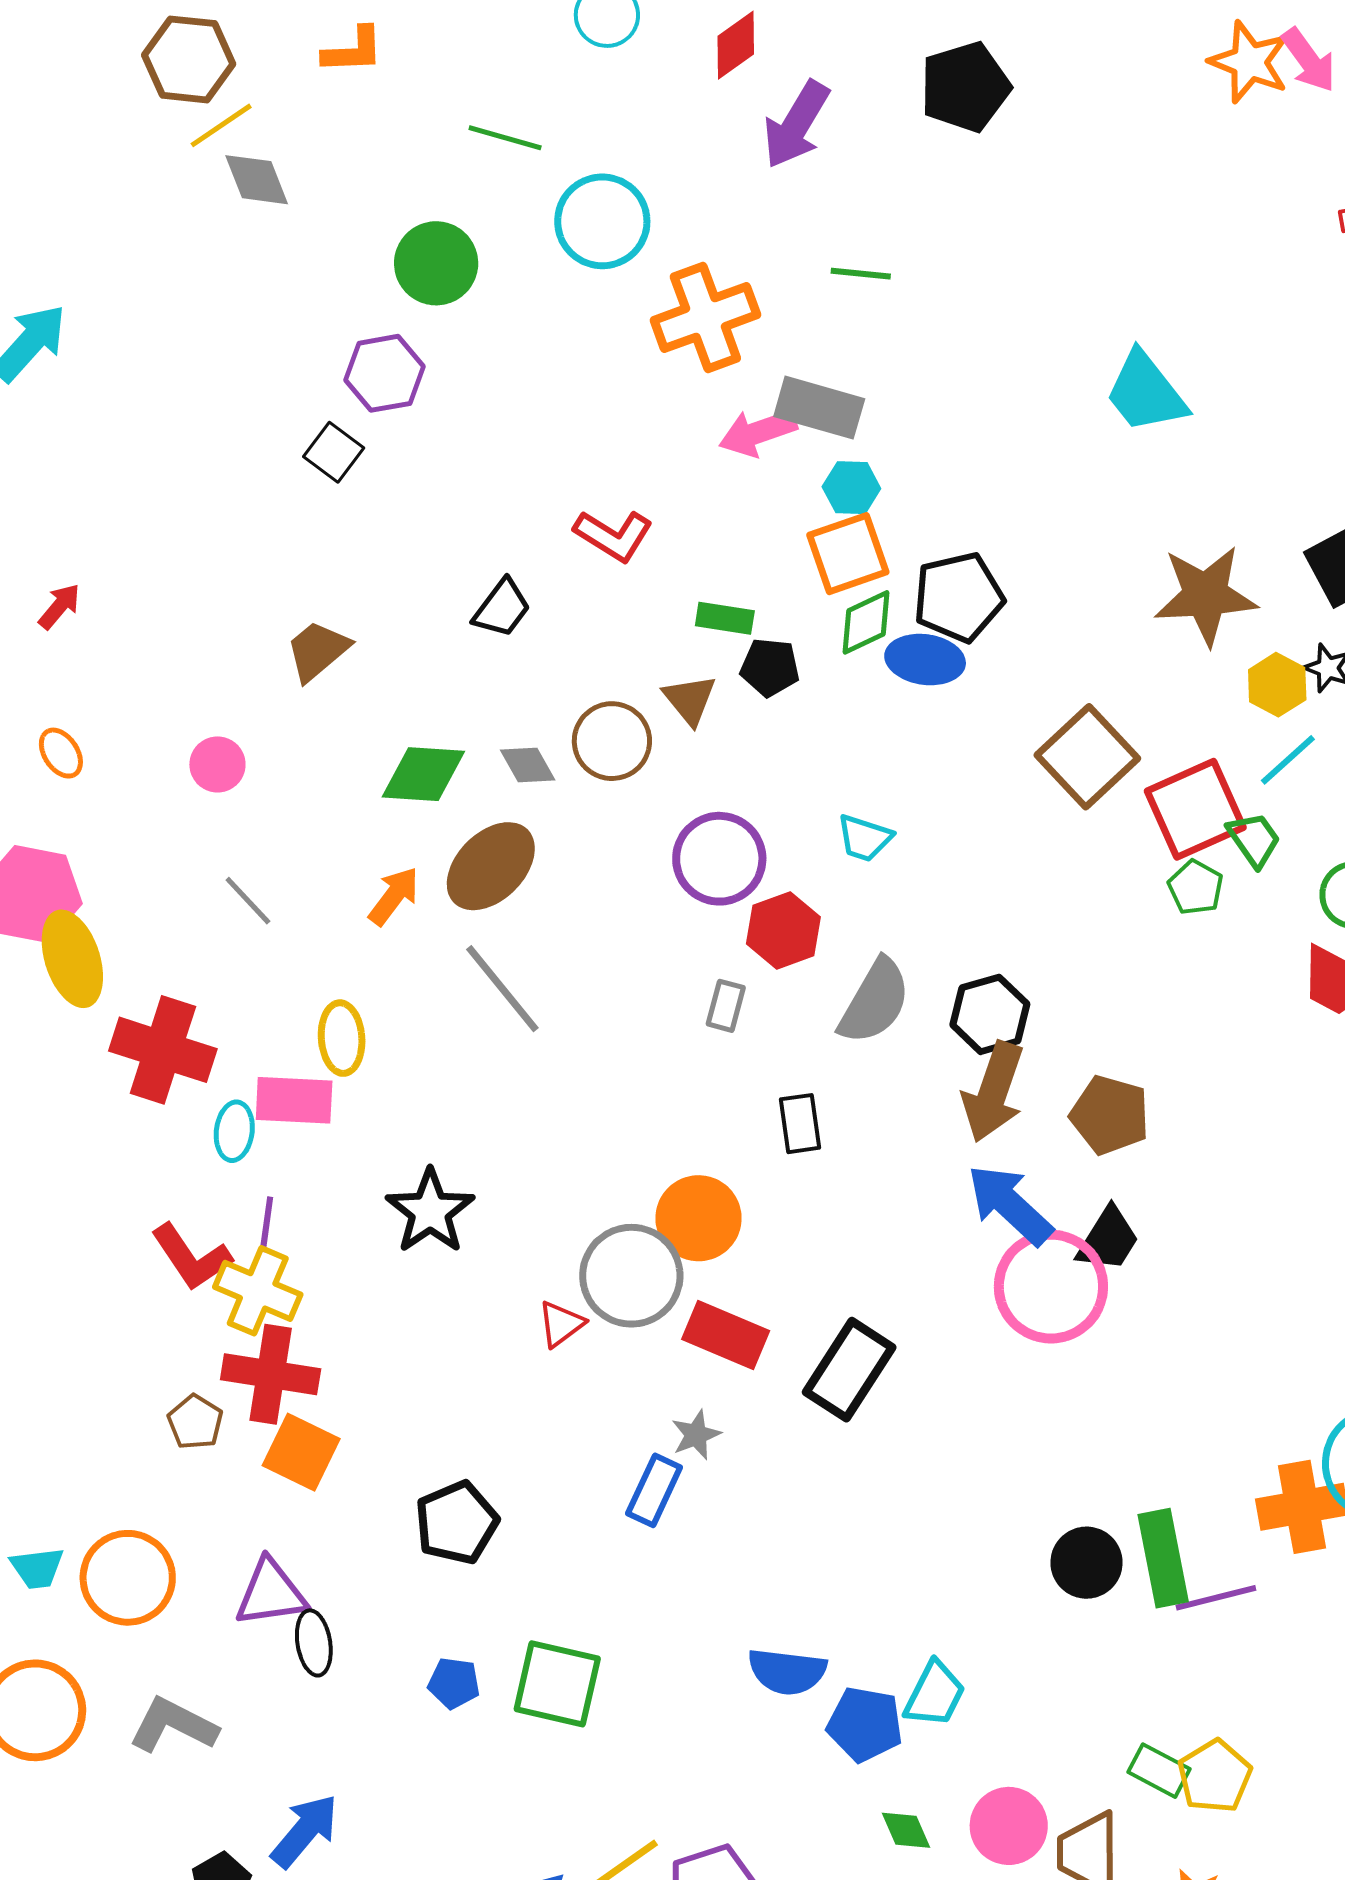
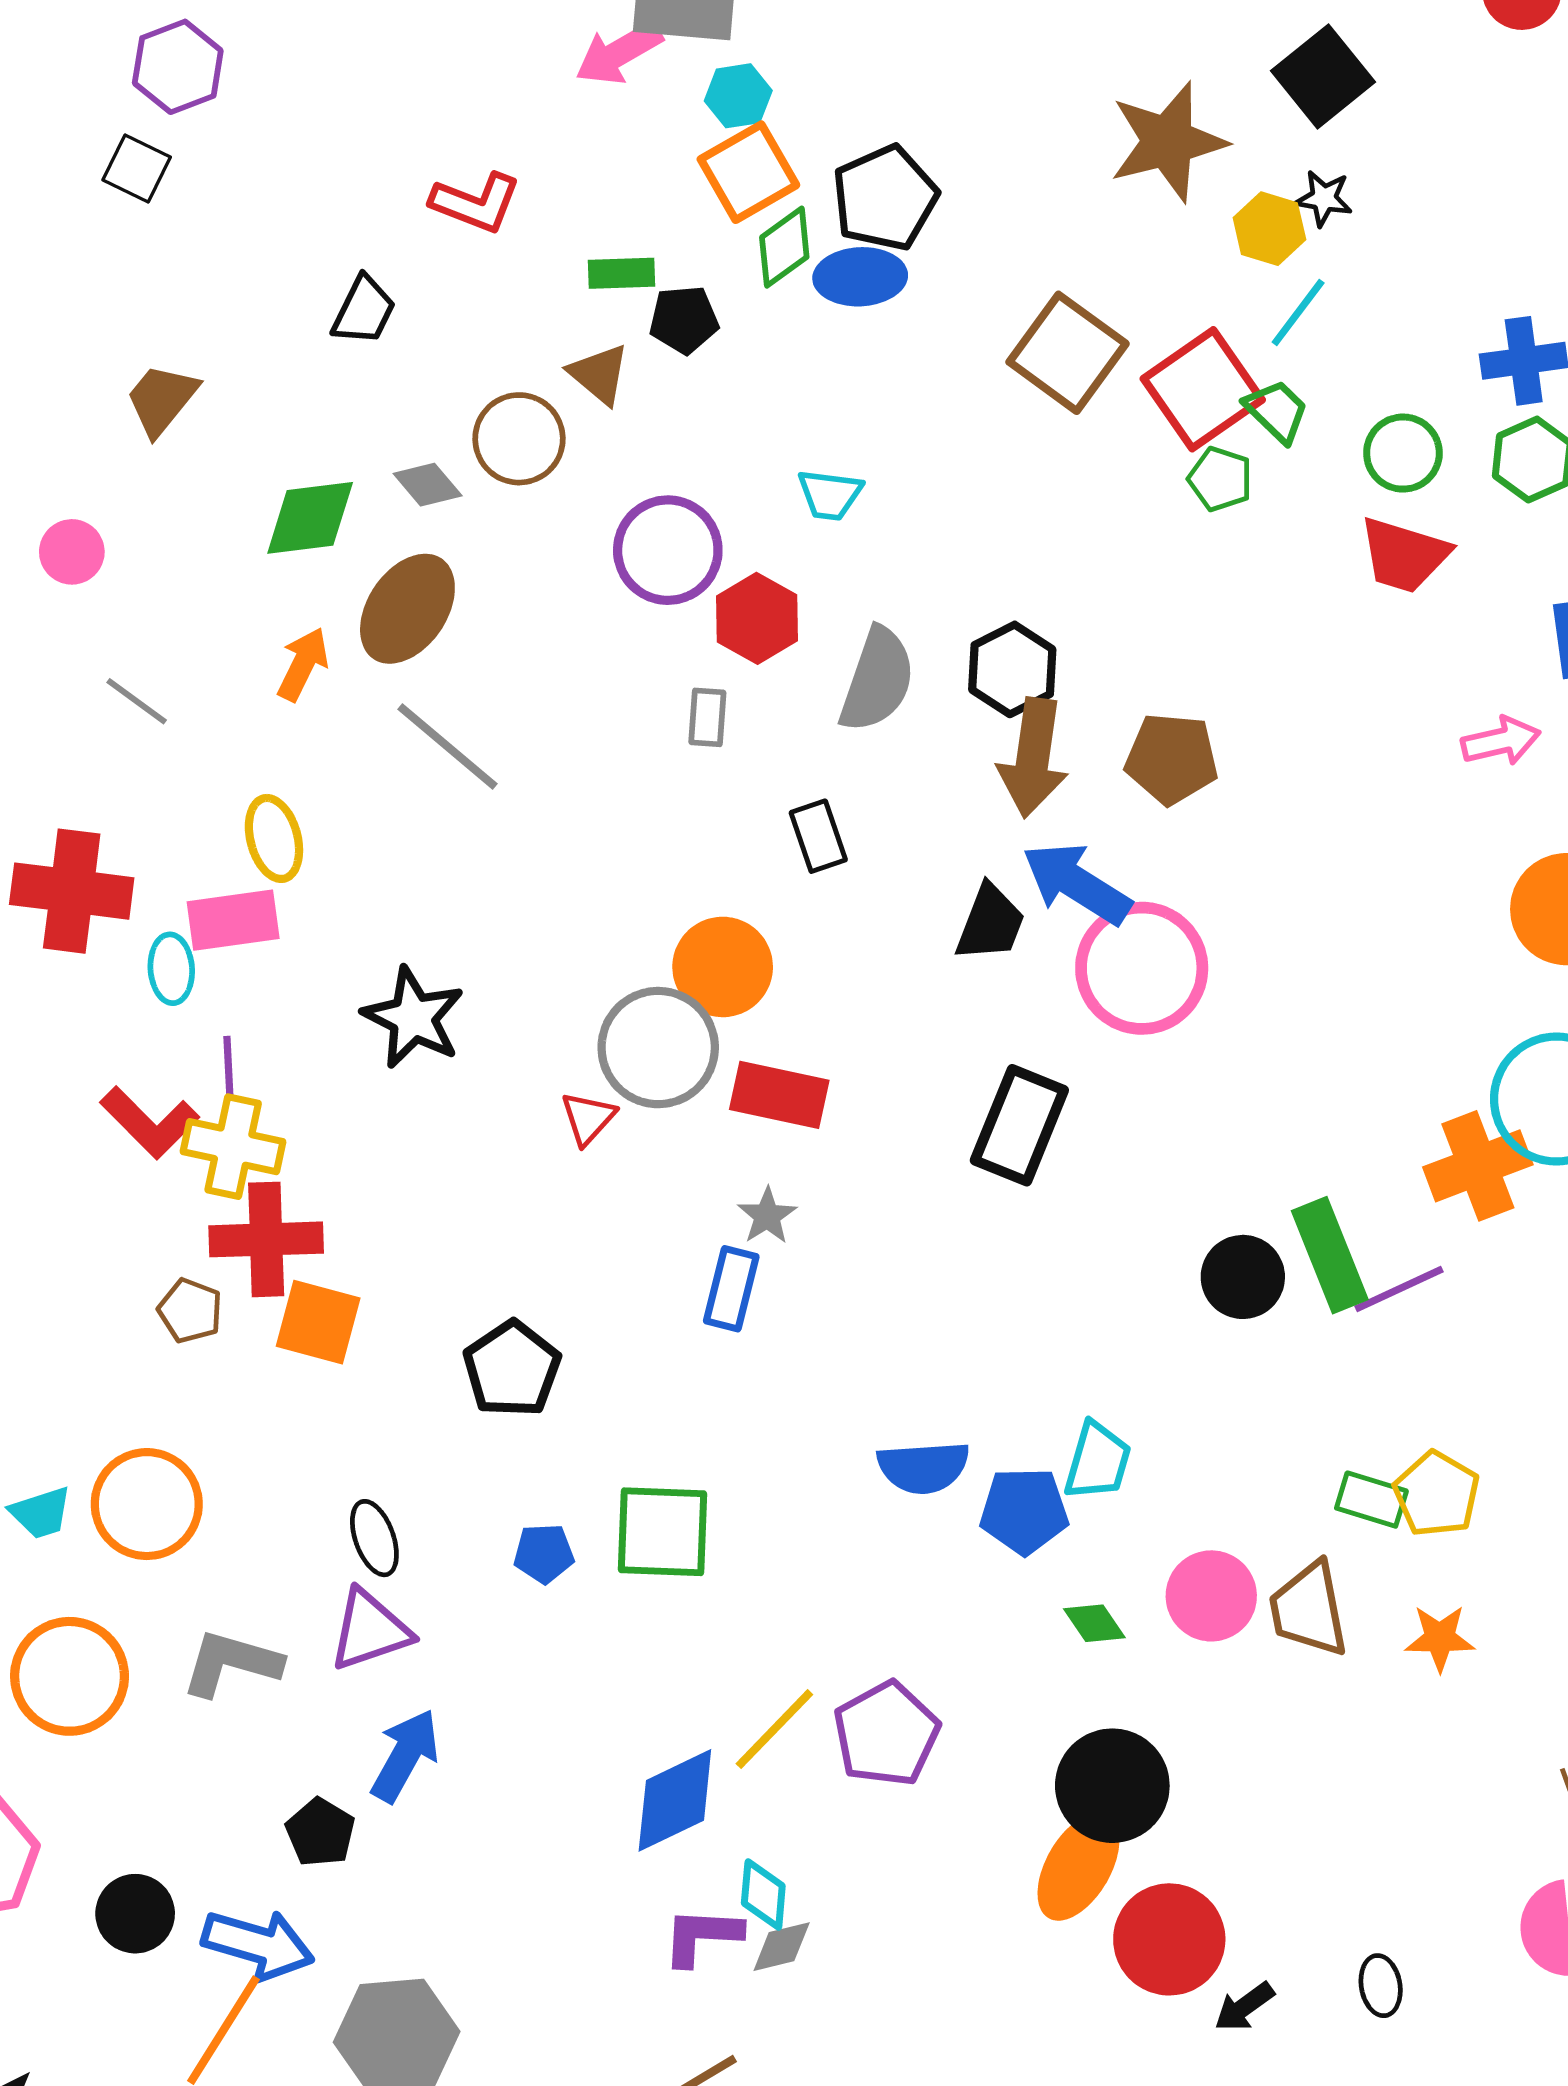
black trapezoid: (1108, 1239) -> (990, 923), moved
black rectangle: (849, 1370) -> (1019, 1125), moved
purple triangle: (271, 1593) -> (370, 1630), moved

